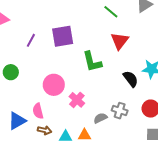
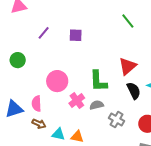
purple square: (63, 36) -> (76, 35), size x0.6
red triangle: (120, 41) -> (128, 66), moved
green L-shape: (92, 62) -> (98, 81), moved
gray semicircle: (100, 118) -> (97, 105), moved

